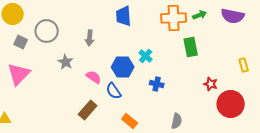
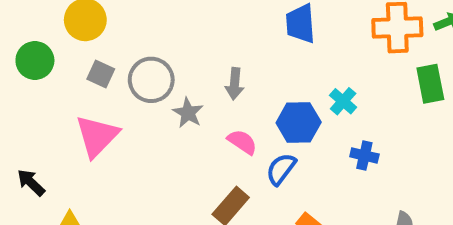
gray circle: (47, 31) -> (151, 80), moved
gray arrow: (90, 38) -> (235, 84), moved
blue semicircle: (114, 91) -> (281, 169), turned 72

